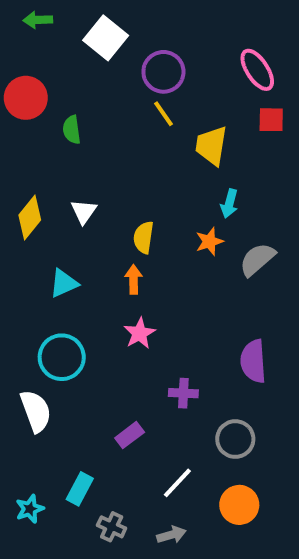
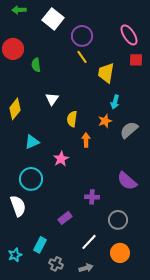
white triangle: (84, 212) -> (52, 99), moved
orange arrow: (134, 279) -> (86, 140), moved
pink star: (140, 333) -> (61, 159), moved
purple semicircle: (253, 361) -> (127, 181), turned -45

